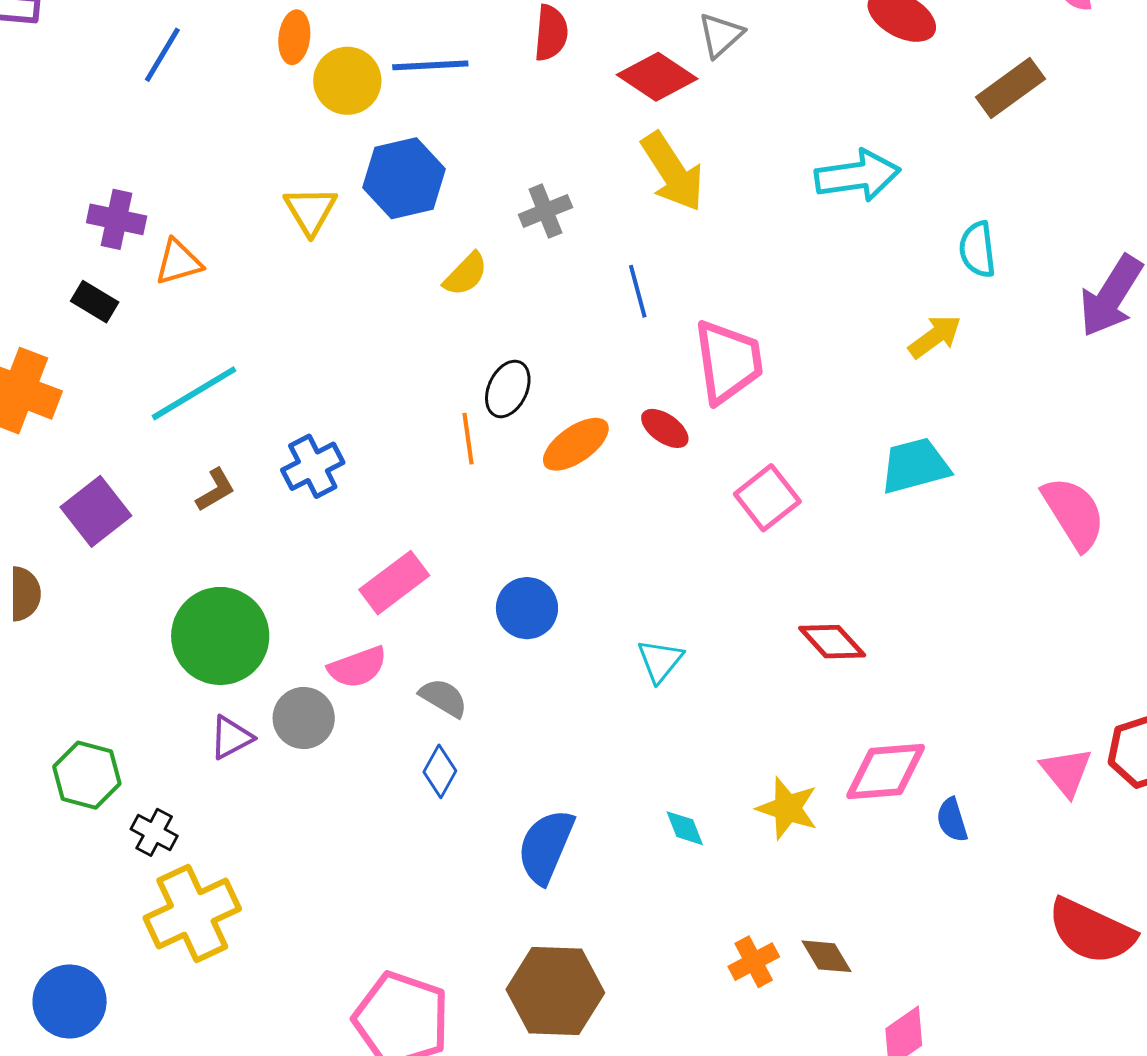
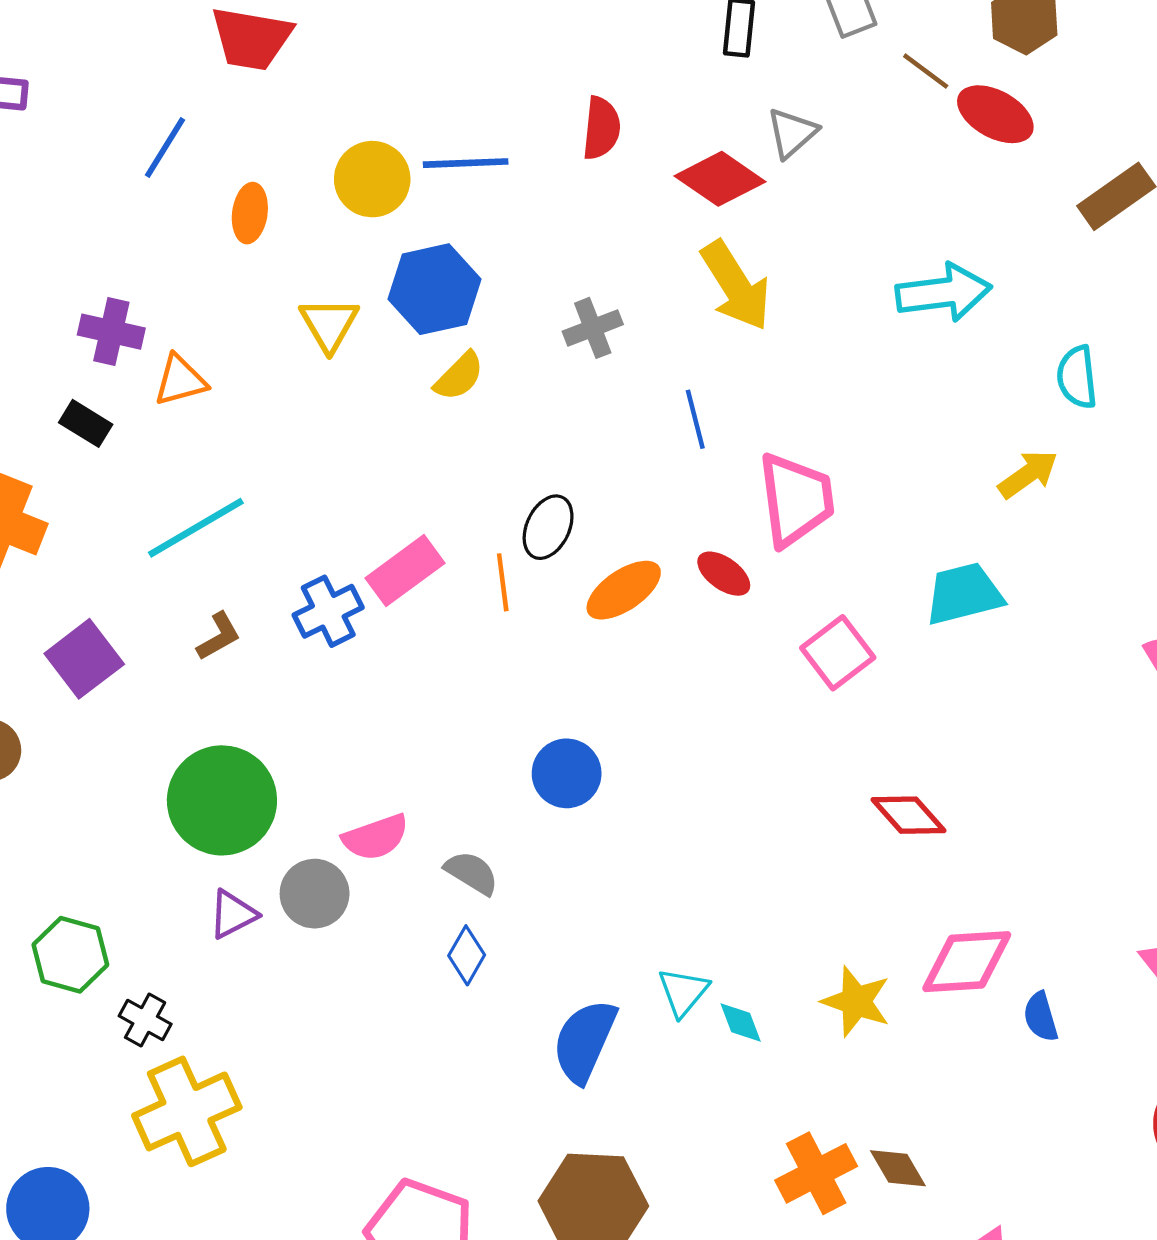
orange ellipse: (294, 37) -> (250, 213), moved
yellow semicircle: (466, 274) -> (459, 376), moved
cyan trapezoid: (915, 466) -> (964, 594), moved
pink rectangle: (394, 583) -> (405, 571), moved
cyan triangle: (660, 661) -> (683, 992), moved
orange cross: (754, 962) -> (816, 1173), size x1.4

